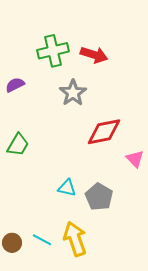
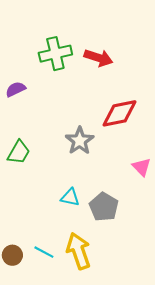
gray star: (73, 93) -> (80, 141), moved
red diamond: (104, 132) -> (120, 113), moved

